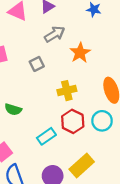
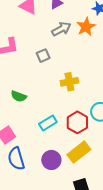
orange star: (80, 53) -> (86, 27), moved
red hexagon: (73, 121) -> (77, 122), moved

